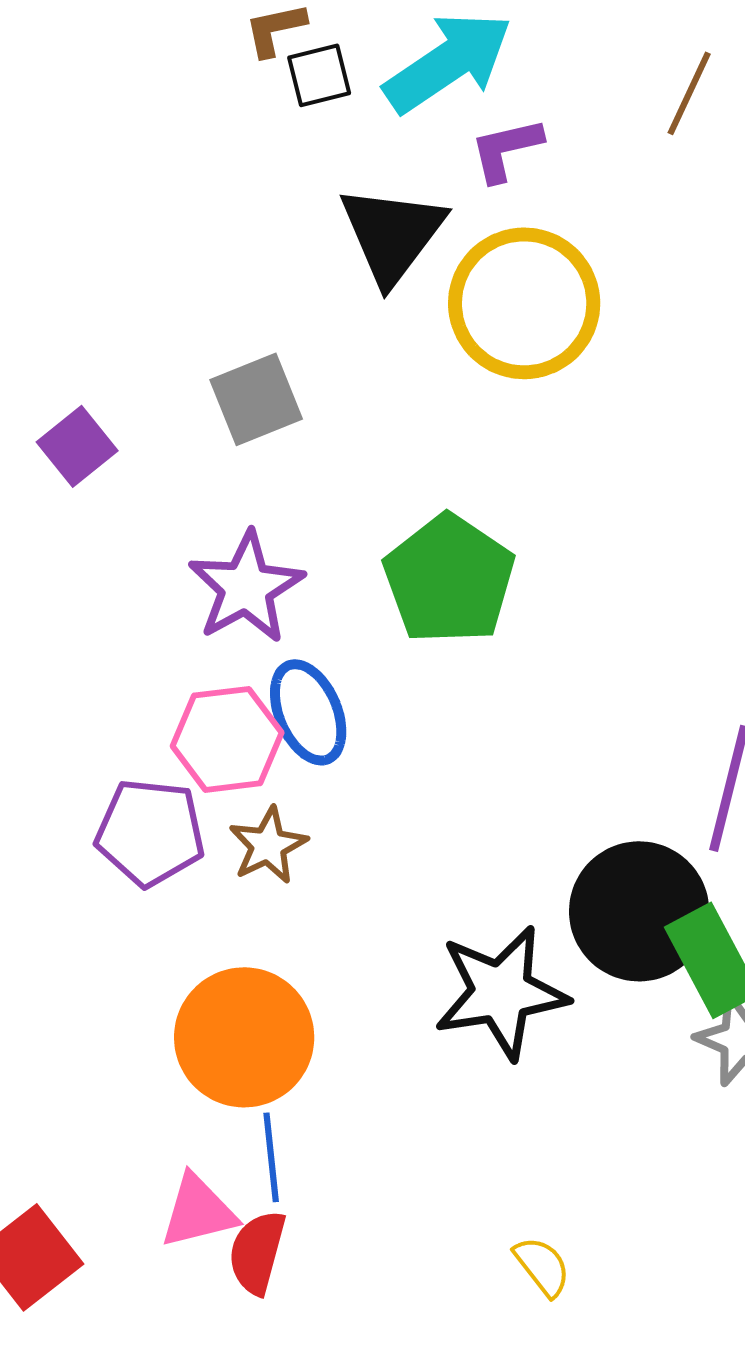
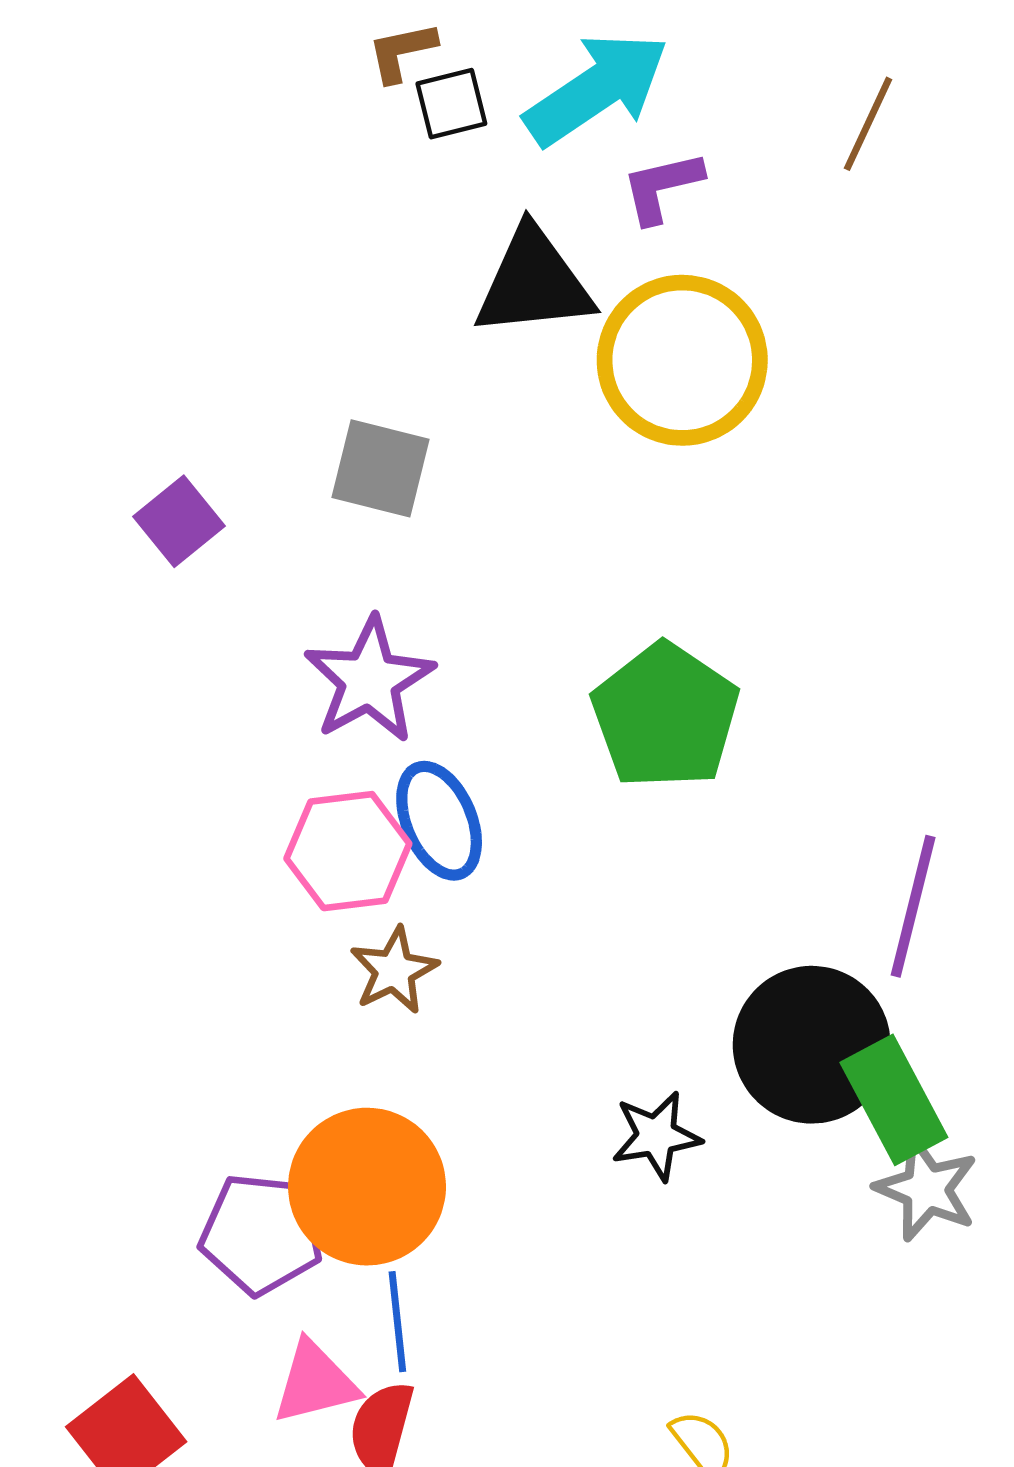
black triangle: (392, 234) -> (534, 283), turned 47
gray square: (256, 399) -> (381, 468), turned 36
green pentagon: (449, 579) -> (665, 716), moved
purple pentagon: (150, 832) -> (261, 1234), moved
black star: (501, 992) -> (656, 1136), size x0.6

